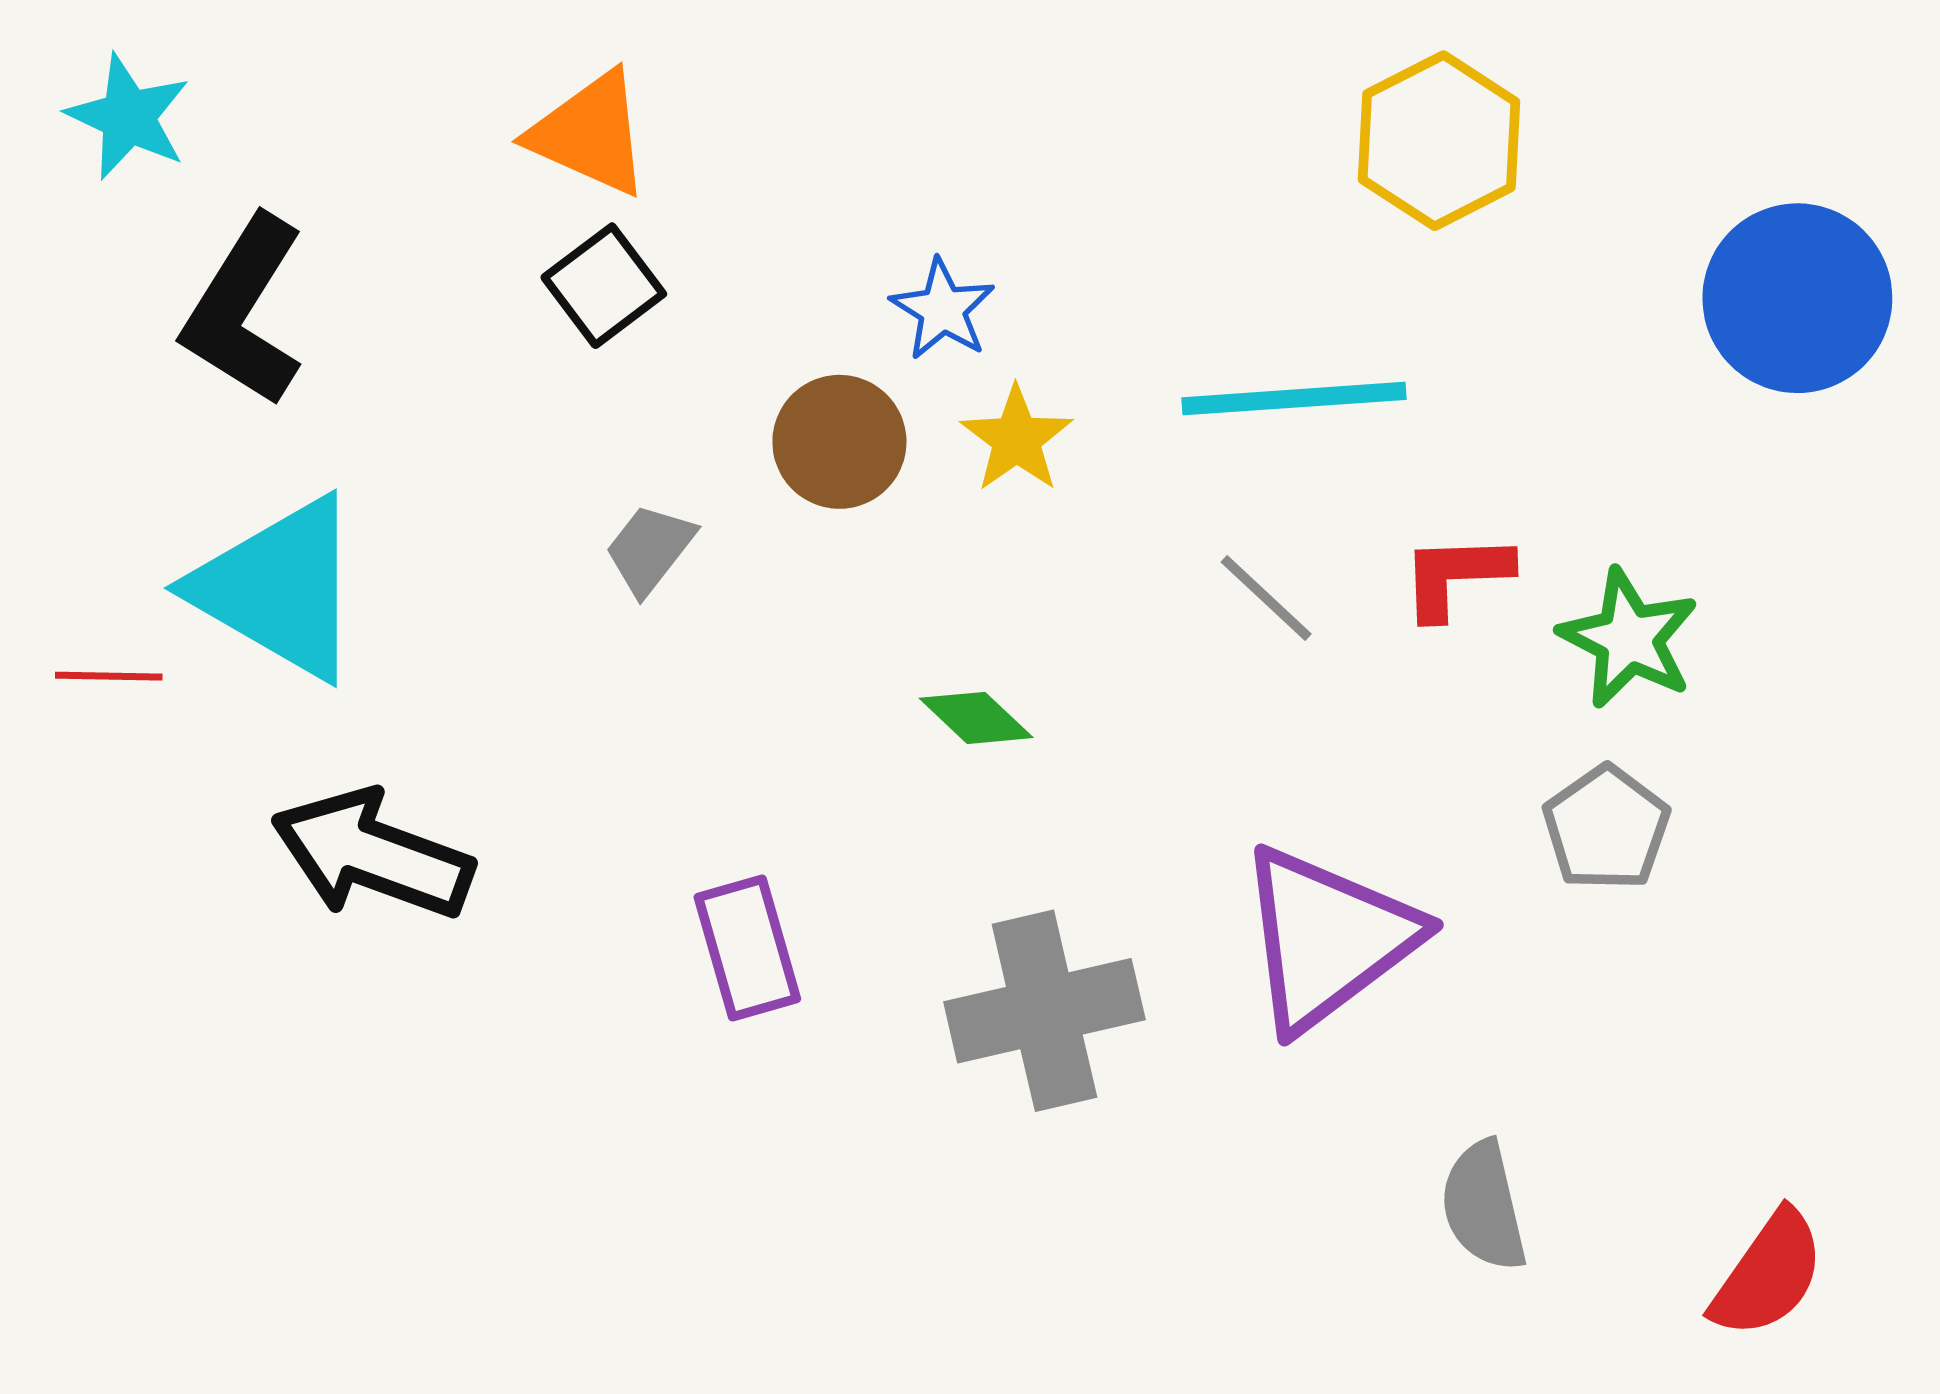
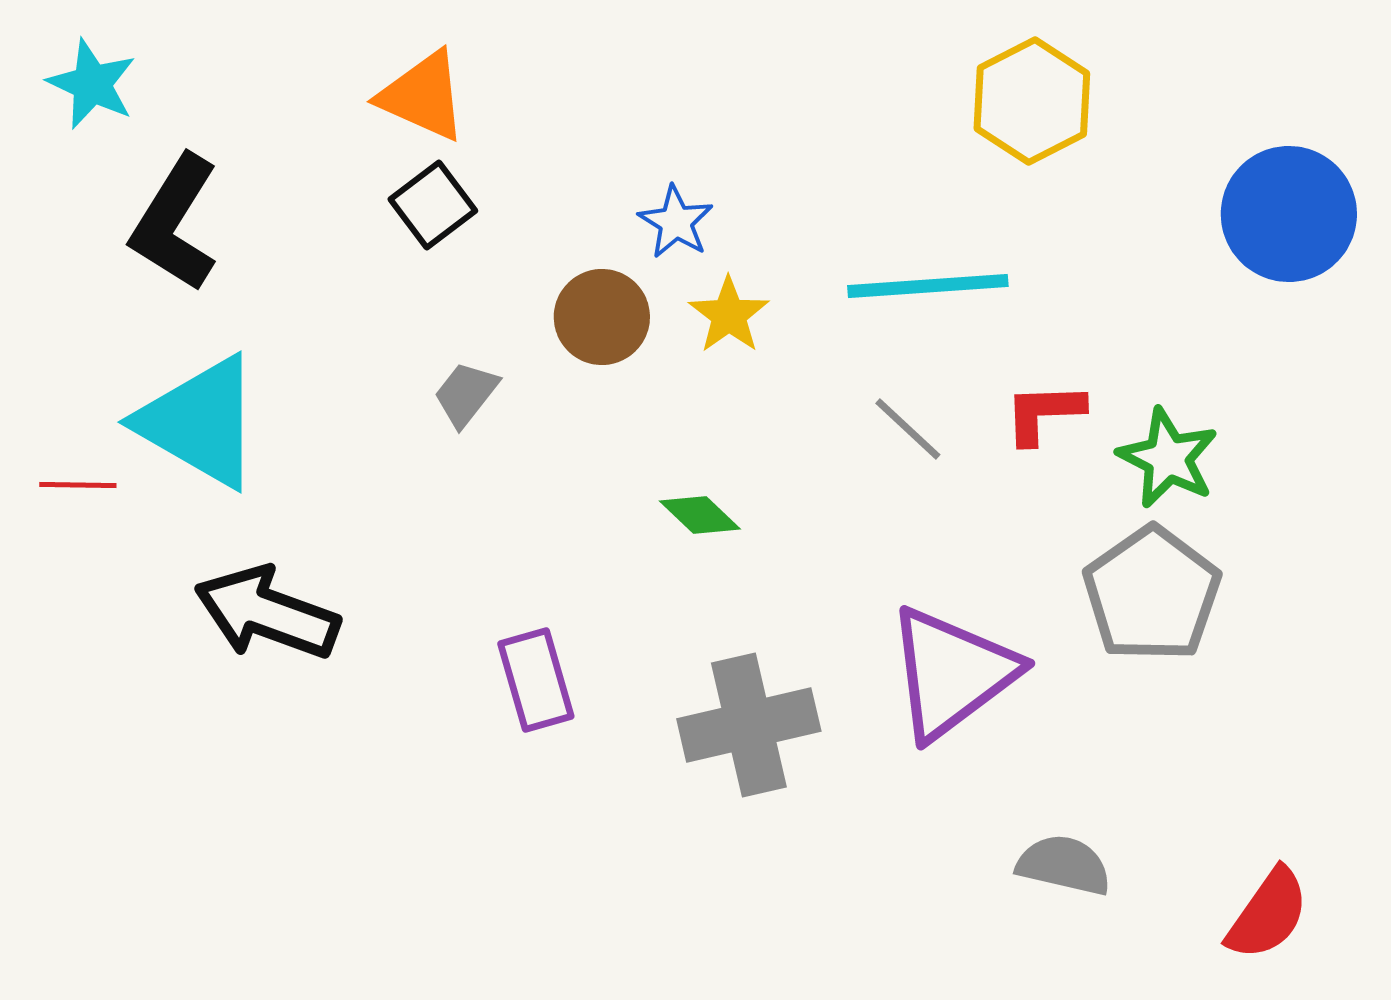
gray pentagon: (1606, 828) -> (1152, 594), size x1.5
gray semicircle: (1484, 1206) -> (1064, 865), turned 116

